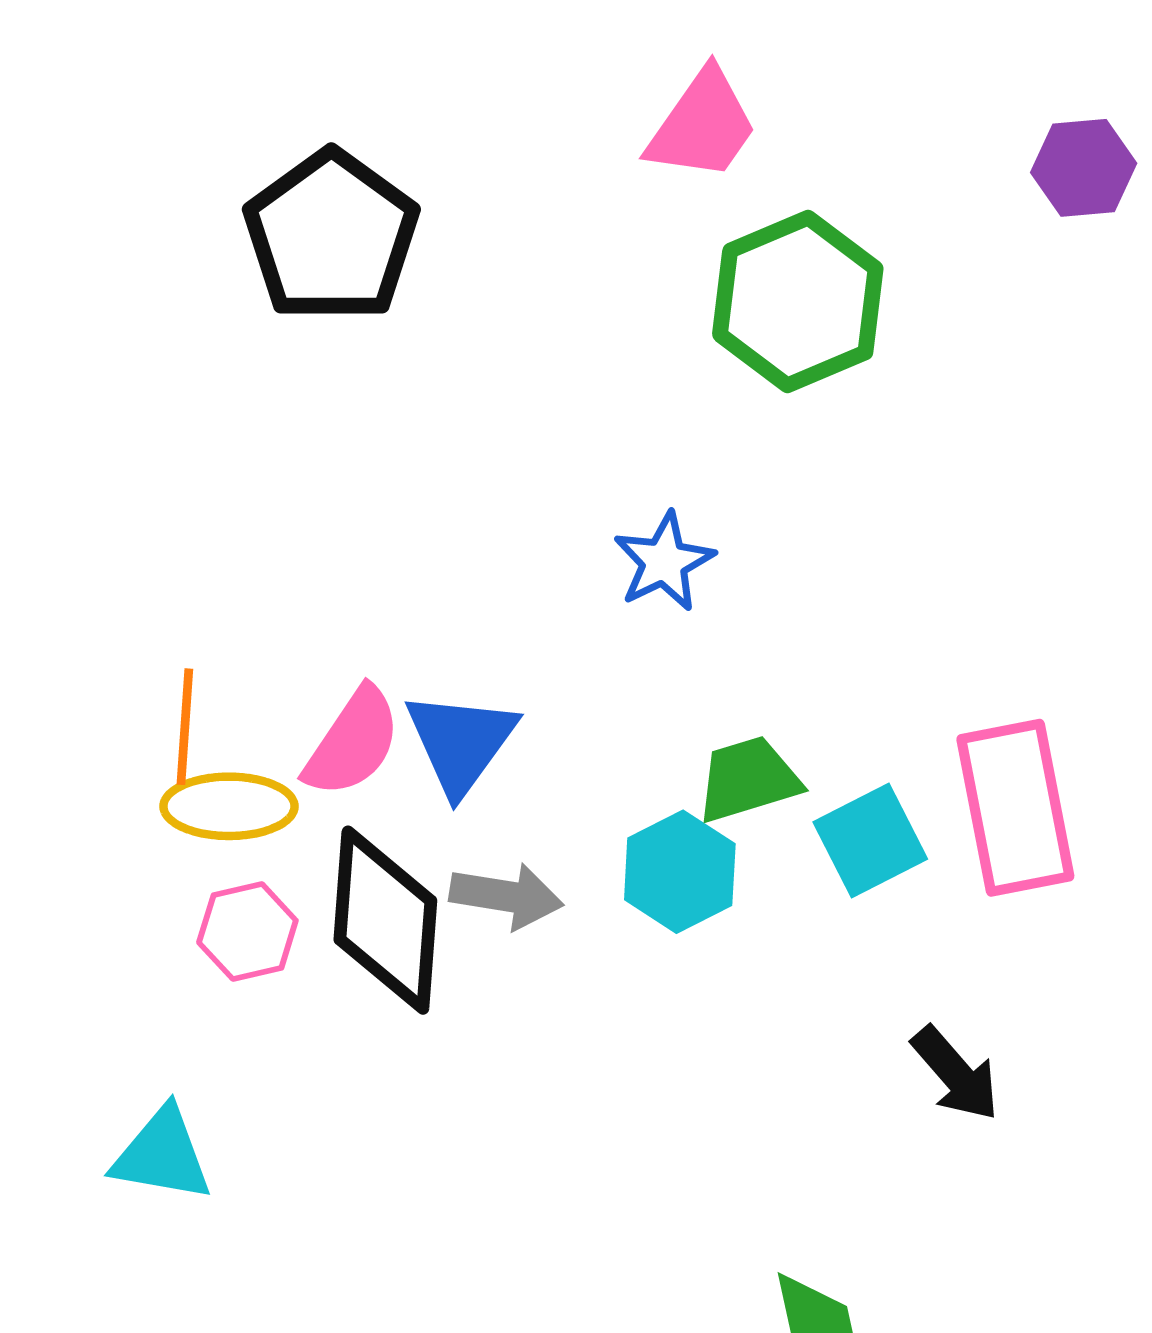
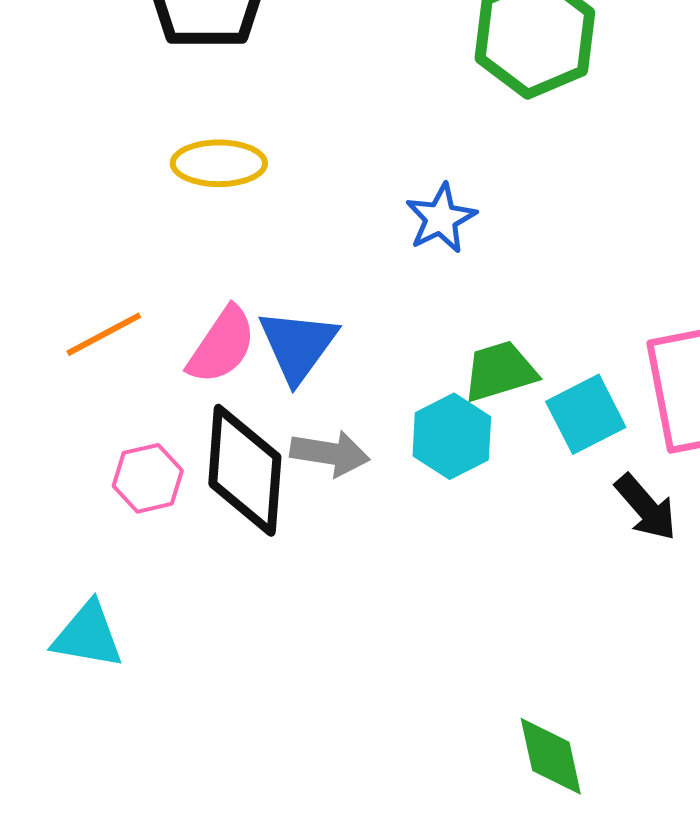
orange line: (185, 727) -> (104, 334), turned 58
yellow ellipse: (229, 806) -> (219, 163), moved
black arrow: (956, 1074) -> (646, 507), moved

